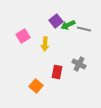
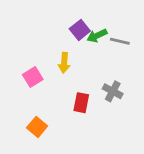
pink square: (23, 36) -> (33, 77), moved
orange square: (36, 86) -> (37, 127), moved

